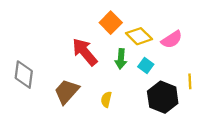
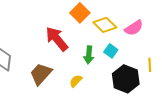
green arrow: (121, 59) -> (89, 55), moved
yellow semicircle: (106, 99) -> (76, 81), turned 32

